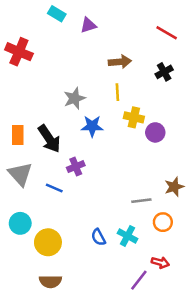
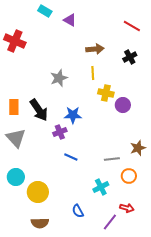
purple triangle: (88, 25) -> (70, 20), turned 48
blue star: (92, 126) -> (73, 115), moved
blue line: (54, 188) -> (71, 157), moved
cyan cross: (127, 236) -> (101, 187), turned 35
blue semicircle: (98, 237) -> (78, 211), moved

